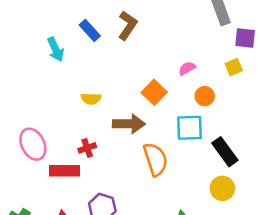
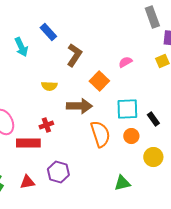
brown L-shape: (128, 25) -> (74, 55), moved
orange circle: (205, 96) -> (131, 136), moved
black rectangle: (225, 152) -> (153, 119), moved, size x0.6

